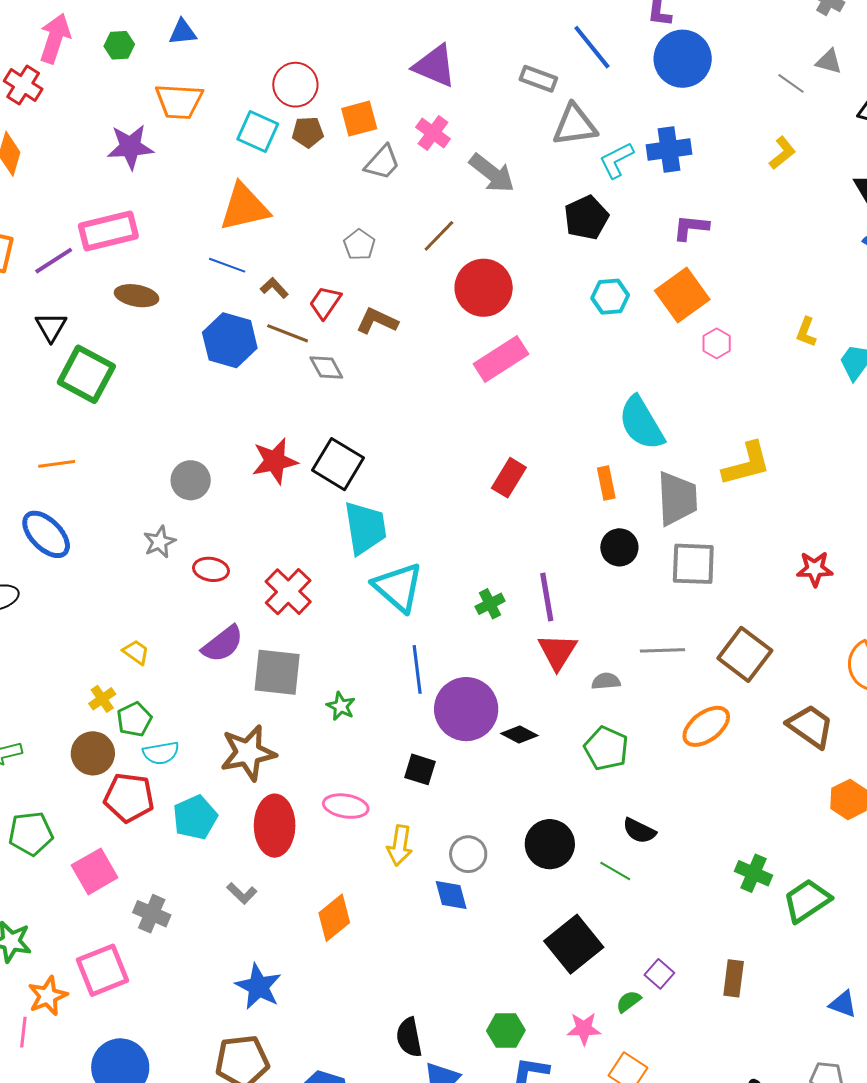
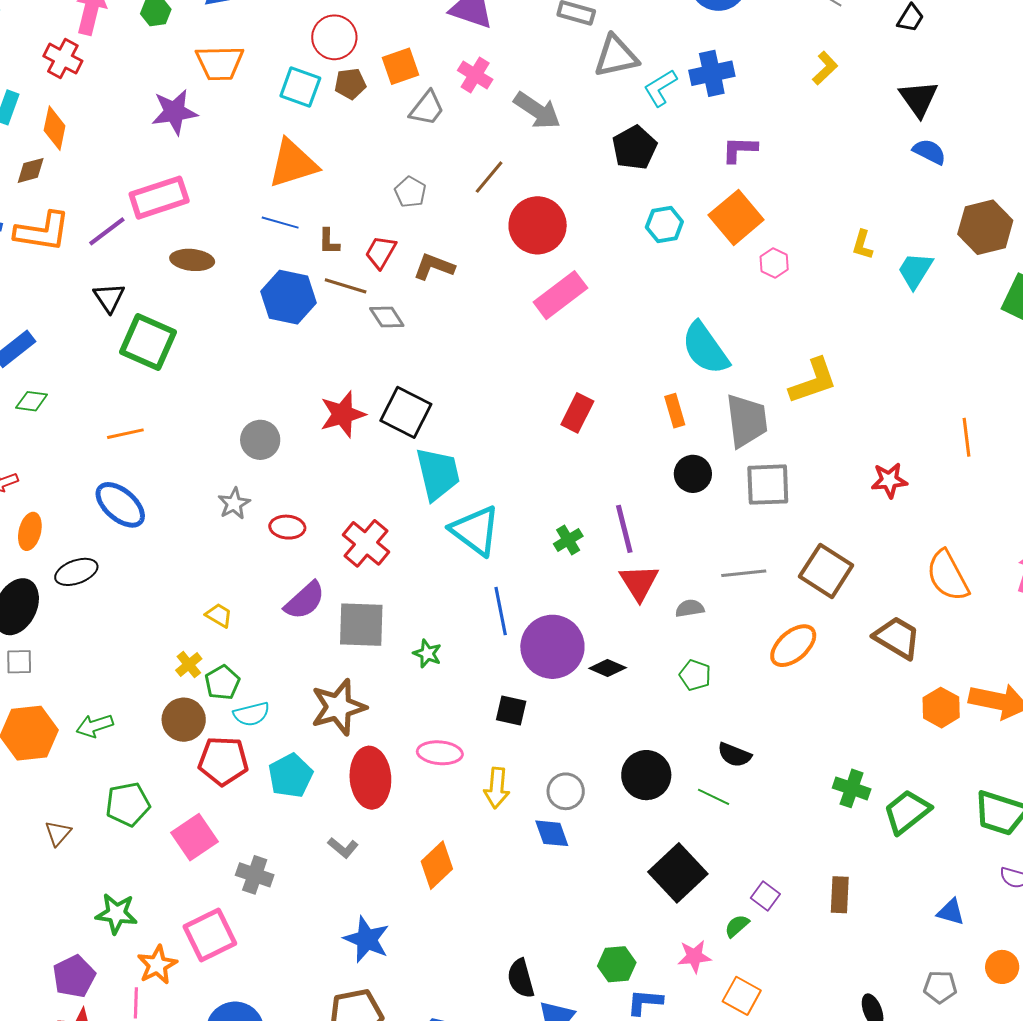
brown L-shape: (274, 288) -> (329, 242), turned -132
green pentagon: (606, 748) -> (695, 675), size x0.7

